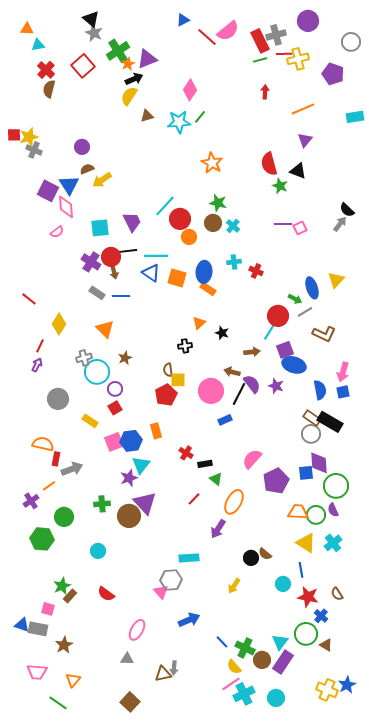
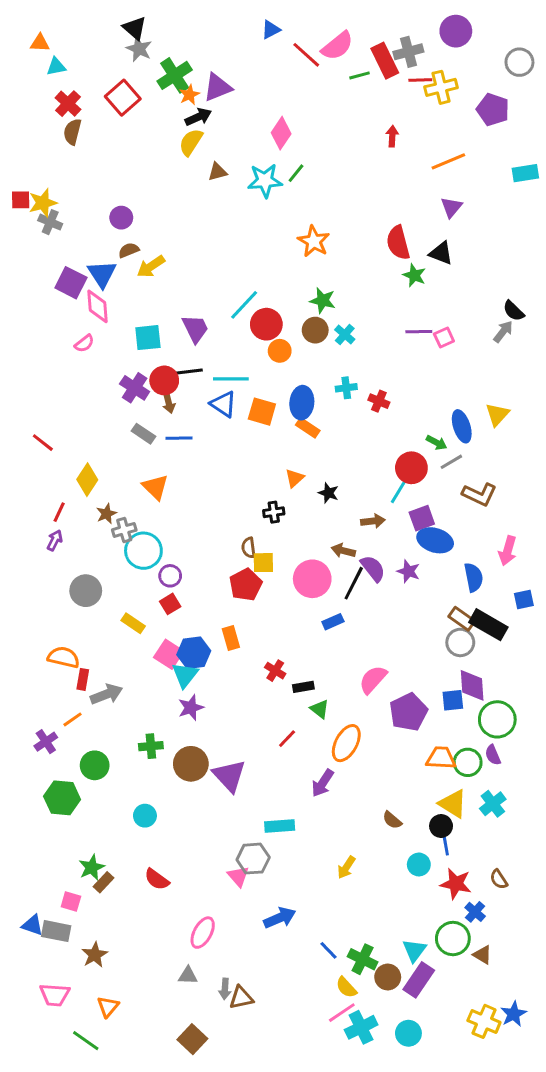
green line: (260, 60) -> (360, 75), moved
brown star: (125, 358) -> (106, 514), moved
blue square: (343, 392) -> (524, 600), moved
pink square: (114, 442) -> (169, 654), turned -36
cyan triangle: (141, 465) -> (185, 675), moved
purple triangle: (145, 503) -> (229, 776), moved
black circle: (251, 558) -> (441, 826), moved
gray arrow: (174, 668) -> (225, 989), moved

